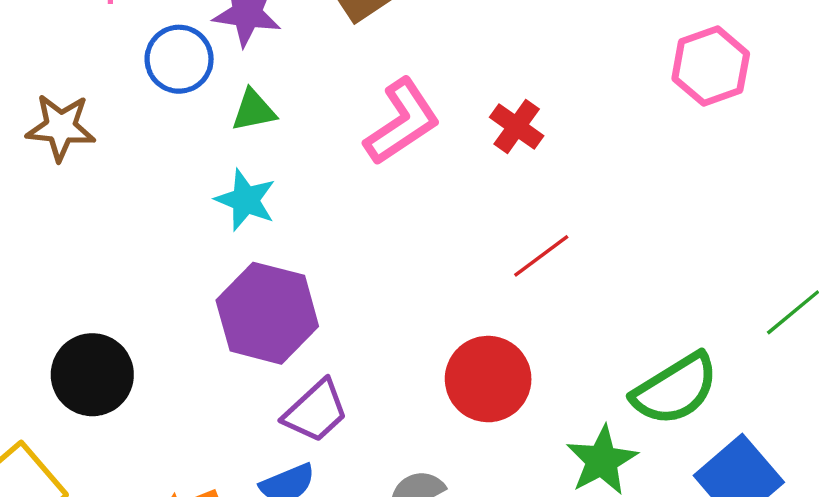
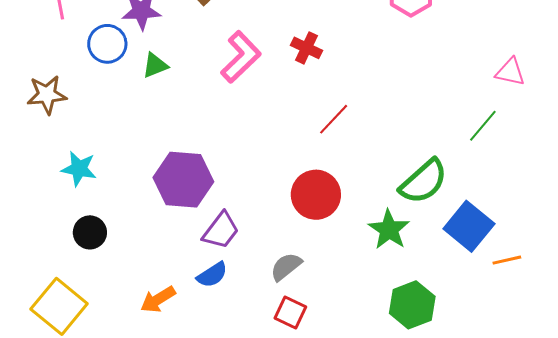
cyan star: (246, 200) -> (79, 169), moved
black circle: (92, 375) -> (90, 232), size x0.7

